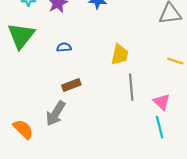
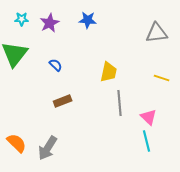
blue semicircle: (64, 47) -> (56, 65), turned 48
gray arrow: (56, 113) -> (48, 148), moved

